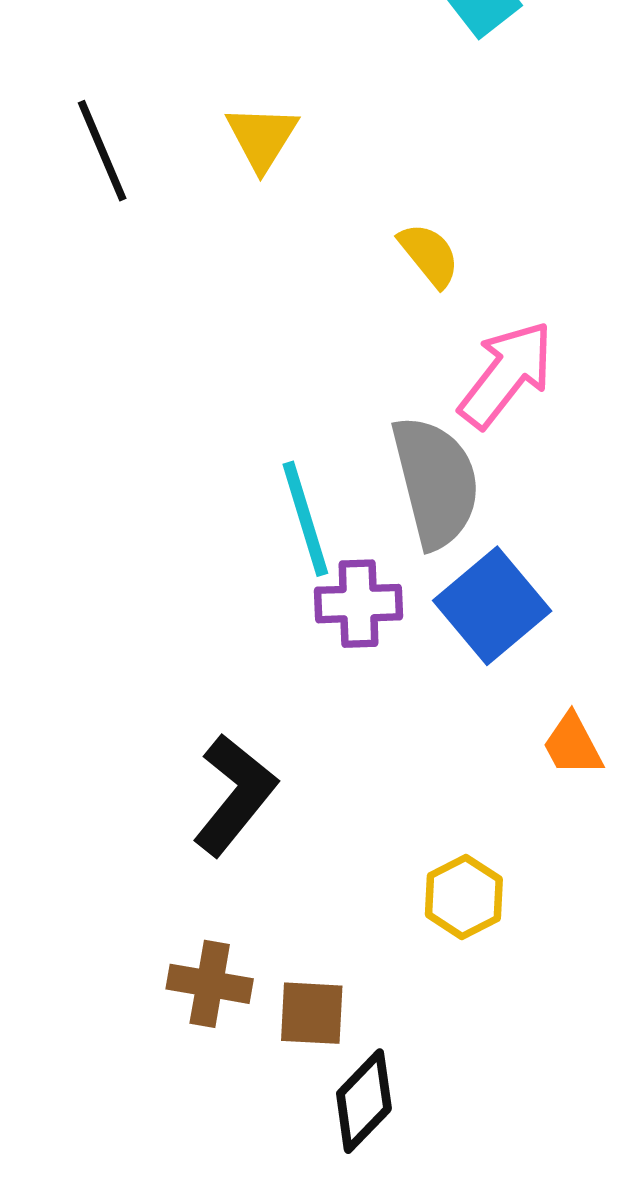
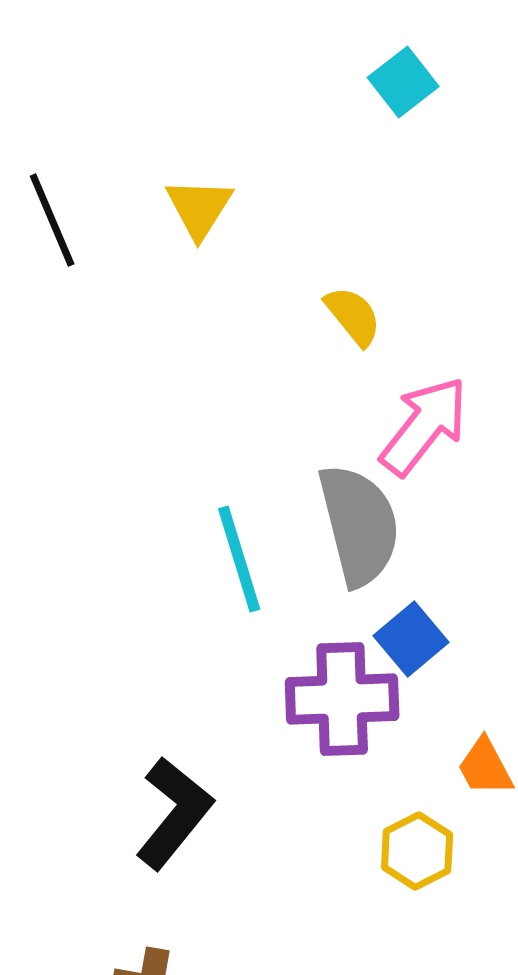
purple cross: (359, 604) -> (342, 699), moved, size x1.4
blue square: (492, 606) -> (411, 639), size x0.7
yellow hexagon: (464, 897) -> (417, 851), moved

